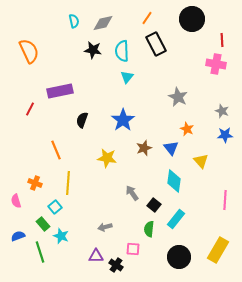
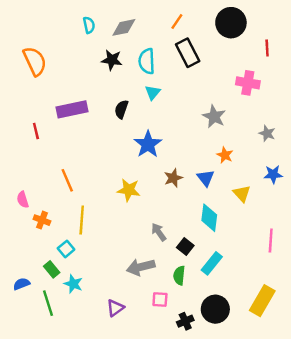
pink cross: (216, 64) -> (248, 83), moved
red line: (30, 109) -> (36, 131), turned -40
black semicircle: (82, 120) -> (121, 109), moved
blue star: (225, 135) -> (273, 174), moved
pink semicircle: (16, 201) -> (23, 200), moved
gray arrow: (105, 227) -> (141, 267), moved, size x1.6
purple triangle: (96, 256) -> (115, 308), turned -35
black cross: (116, 265) -> (185, 321), moved, turned 32

